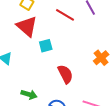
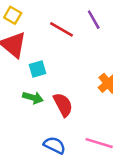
green arrow: (29, 94) -> (33, 98), moved

